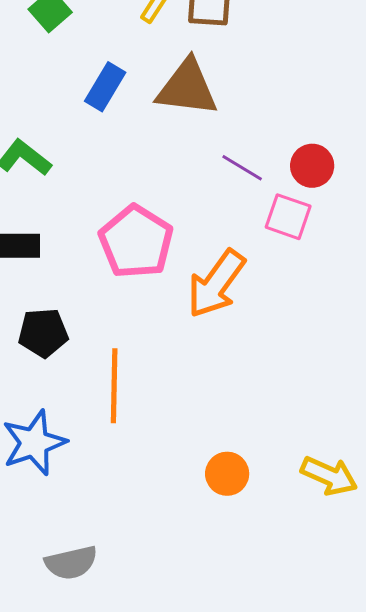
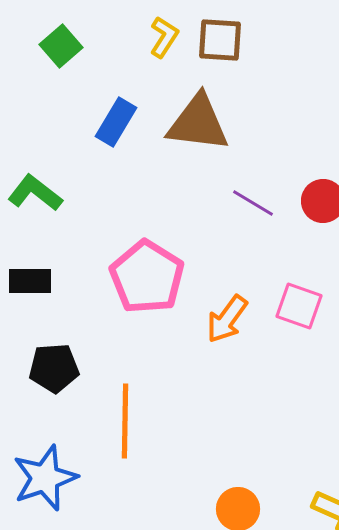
pink square: (288, 217) -> (299, 306), moved
orange arrow: (216, 284) -> (227, 319), size x0.7

